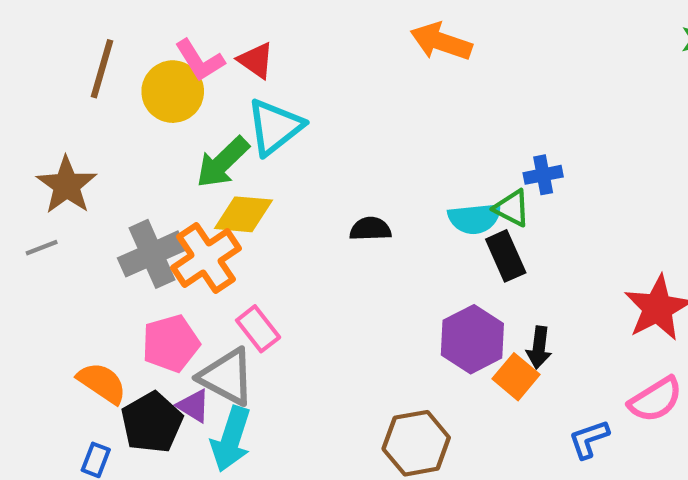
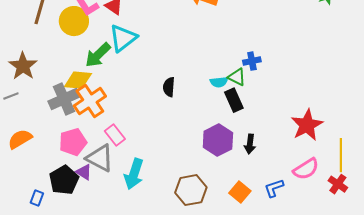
yellow diamond: (243, 214) -> (78, 80), moved
cyan semicircle: (474, 219) -> (219, 82), size x0.7
black semicircle: (370, 229) -> (169, 87), turned -84
orange square: (516, 377) -> (240, 192), moved
orange semicircle: (102, 383) -> (20, 139), moved, turned -65
cyan arrow: (231, 439) -> (134, 174), moved

